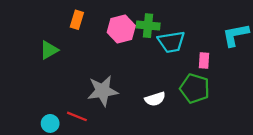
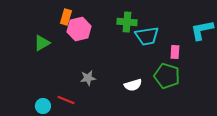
pink hexagon: (121, 29) -> (79, 29), moved
gray star: (103, 91) -> (88, 78), size x0.6

